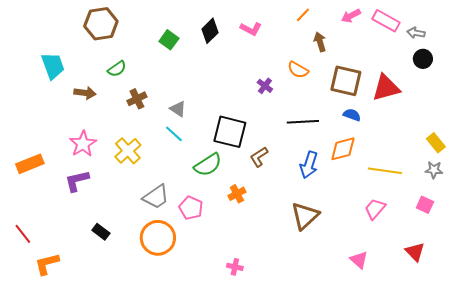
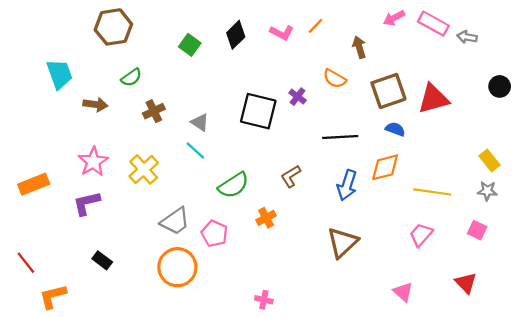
orange line: (303, 15) -> (315, 26), moved
black circle: (423, 59) -> (500, 86), moved
brown square: (346, 81) -> (388, 91), turned -32
black square: (230, 132) -> (258, 111), moved
black rectangle: (101, 232) -> (102, 260), moved

